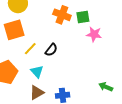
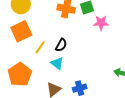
cyan triangle: (37, 71) -> (57, 63), moved

